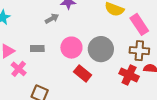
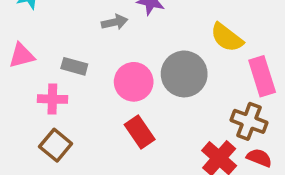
gray circle: (101, 49) -> (184, 74), moved
pink cross: (19, 69) -> (52, 99), moved, turned 35

